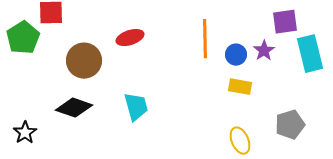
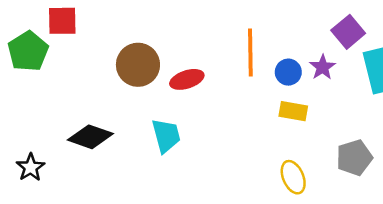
purple square: (285, 22) -> (348, 32), turned -32
red ellipse: (130, 38) -> (187, 79), moved
brown circle: (84, 61) -> (138, 65), moved

